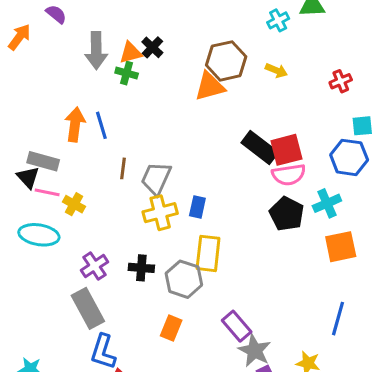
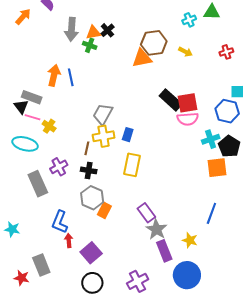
red cross: (341, 81) -> (226, 52), moved
brown line: (123, 168) -> (87, 148), moved
black pentagon: (287, 214) -> (229, 146), moved
gray hexagon: (184, 279) -> (92, 198), moved
gray rectangle: (88, 308) -> (38, 184), moved

